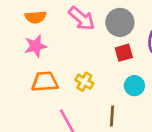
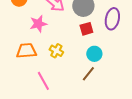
pink star: (36, 46) -> (38, 24), moved
brown line: (112, 116) -> (88, 74), moved, turned 35

